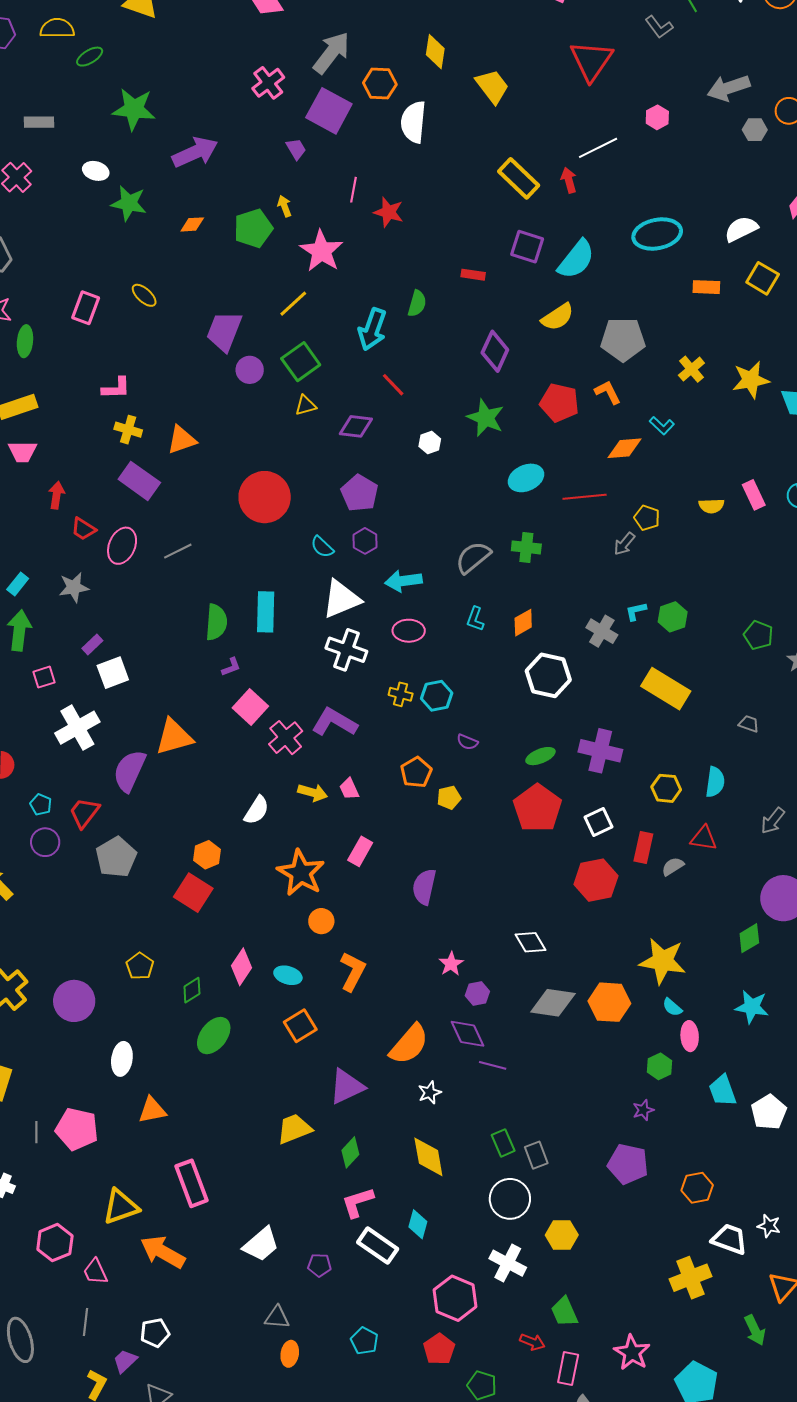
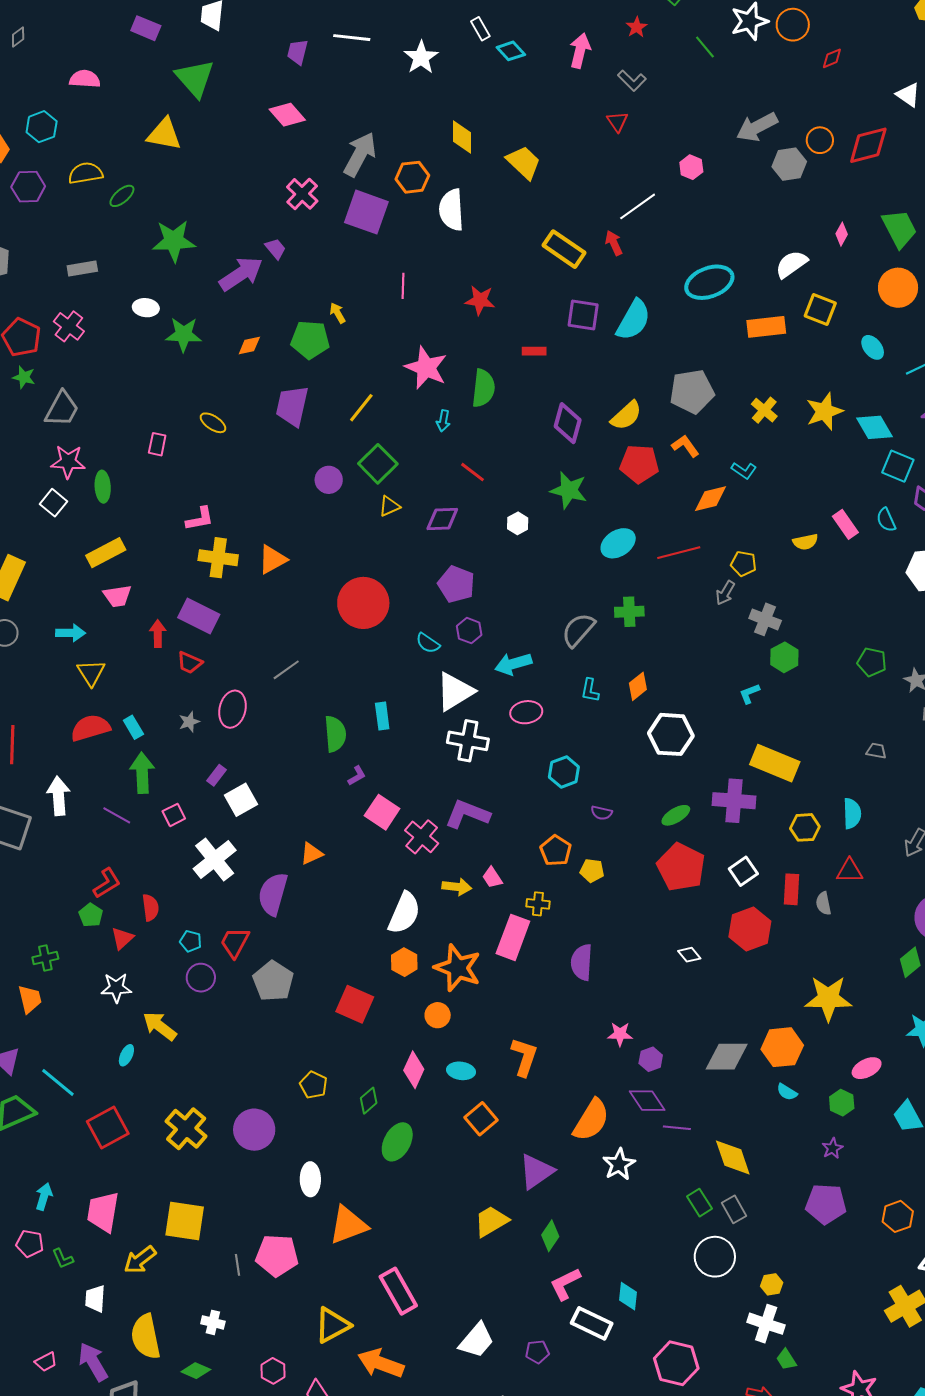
gray L-shape: (659, 27) -> (632, 81), moved
red triangle: (591, 61) -> (617, 122), size x0.5
gray hexagon: (755, 130) -> (789, 164), size x1.4
purple trapezoid: (296, 149) -> (275, 249), moved
red star: (389, 212) -> (480, 300), moved
green pentagon: (253, 228) -> (310, 340), turned 30
pink star: (321, 251) -> (426, 368), moved
orange rectangle: (706, 287) -> (766, 327), size x1.4
green semicircle: (417, 303) -> (483, 388), size x1.4
pink rectangle: (86, 308) -> (157, 444), size x0.7
yellow semicircle: (558, 317) -> (626, 416), moved
cyan arrow: (372, 329) -> (443, 421), size x0.5
purple trapezoid: (224, 331) -> (292, 406), moved
yellow cross: (128, 430) -> (218, 558), size x1.4
purple rectangle: (139, 481) -> (199, 616), moved
pink ellipse: (122, 546) -> (233, 709), moved
cyan rectangle: (18, 584) -> (133, 727), turned -60
gray star: (74, 587) -> (189, 722), size x0.7
cyan L-shape: (636, 611) -> (750, 694), moved
cyan rectangle: (266, 612) -> (382, 716), size x0.7
gray cross: (602, 631) -> (765, 619), moved
yellow rectangle: (666, 689) -> (775, 763), moved
yellow cross: (401, 694) -> (538, 904), moved
orange triangle: (174, 737) -> (311, 854), size x0.6
yellow pentagon: (449, 798) -> (592, 870), turned 30
white semicircle: (257, 810) -> (404, 913), size x1.4
pink rectangle: (360, 851) -> (513, 937), size x1.5
orange hexagon: (207, 855) -> (404, 962), moved
gray semicircle: (673, 866) -> (823, 903), turned -60
orange circle: (321, 921) -> (438, 1015), moved
white diamond: (531, 942) -> (689, 955), moved, size x0.7
pink star: (451, 964) -> (620, 1034), turned -30
cyan semicircle: (672, 1007) -> (787, 1092), moved
pink ellipse: (690, 1036) -> (867, 1068), turned 76
white star: (430, 1093) -> (619, 1164), size x1.4
orange triangle: (152, 1110) -> (348, 1225), size x1.4
yellow diamond: (428, 1157) -> (733, 1157), moved
yellow hexagon: (562, 1235) -> (772, 1284), size x0.7
pink hexagon: (55, 1243) -> (273, 1371), size x0.7
white cross: (508, 1263) -> (766, 1324), moved
green trapezoid: (564, 1312) -> (786, 1360), size x0.7

